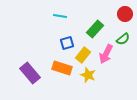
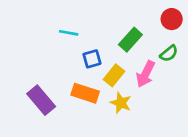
cyan line: (60, 16) -> (69, 33), moved

